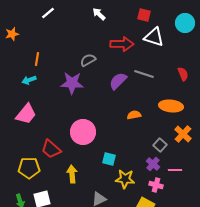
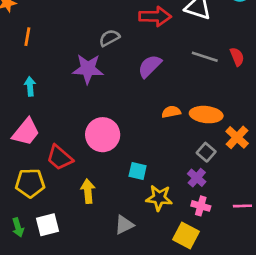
orange line: (37, 59) -> (27, 37), moved
gray line: (144, 74) -> (205, 57), moved
cyan arrow: (29, 80) -> (30, 86), moved, turned 104
orange ellipse: (171, 106) -> (206, 115), moved
pink trapezoid: (26, 114) -> (26, 132), moved
pink line: (175, 170) -> (242, 206), moved

